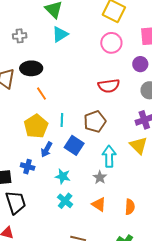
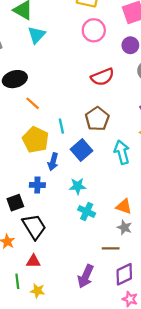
blue square: (74, 145) -> (81, 150), turned 30
gray star: (100, 177) -> (124, 227), moved

